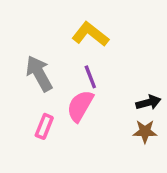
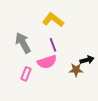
pink semicircle: (80, 106) -> (47, 62), turned -138
brown star: (145, 132) -> (76, 70), moved

